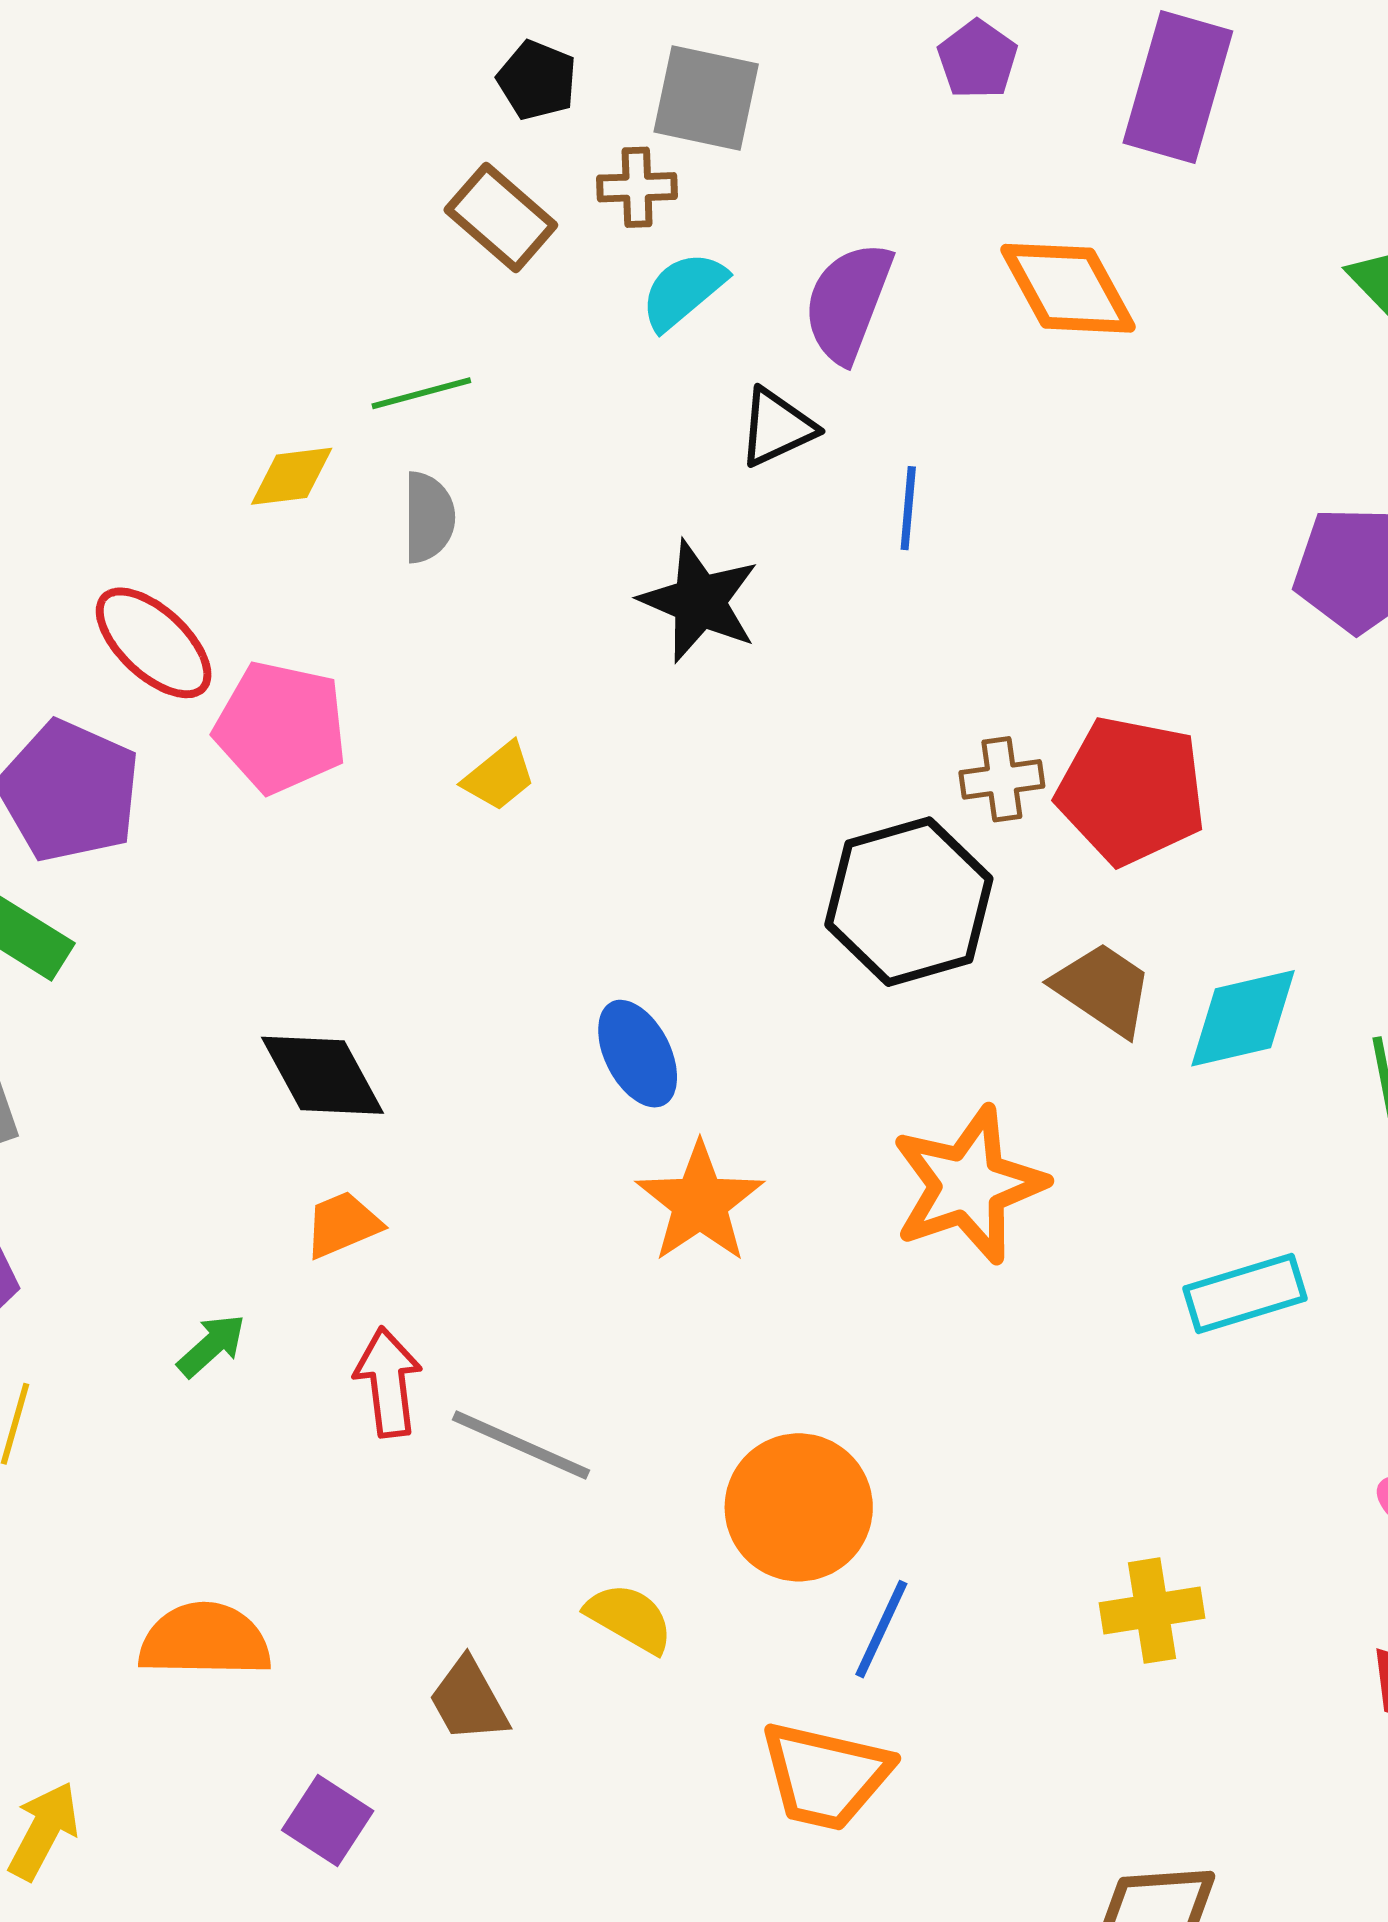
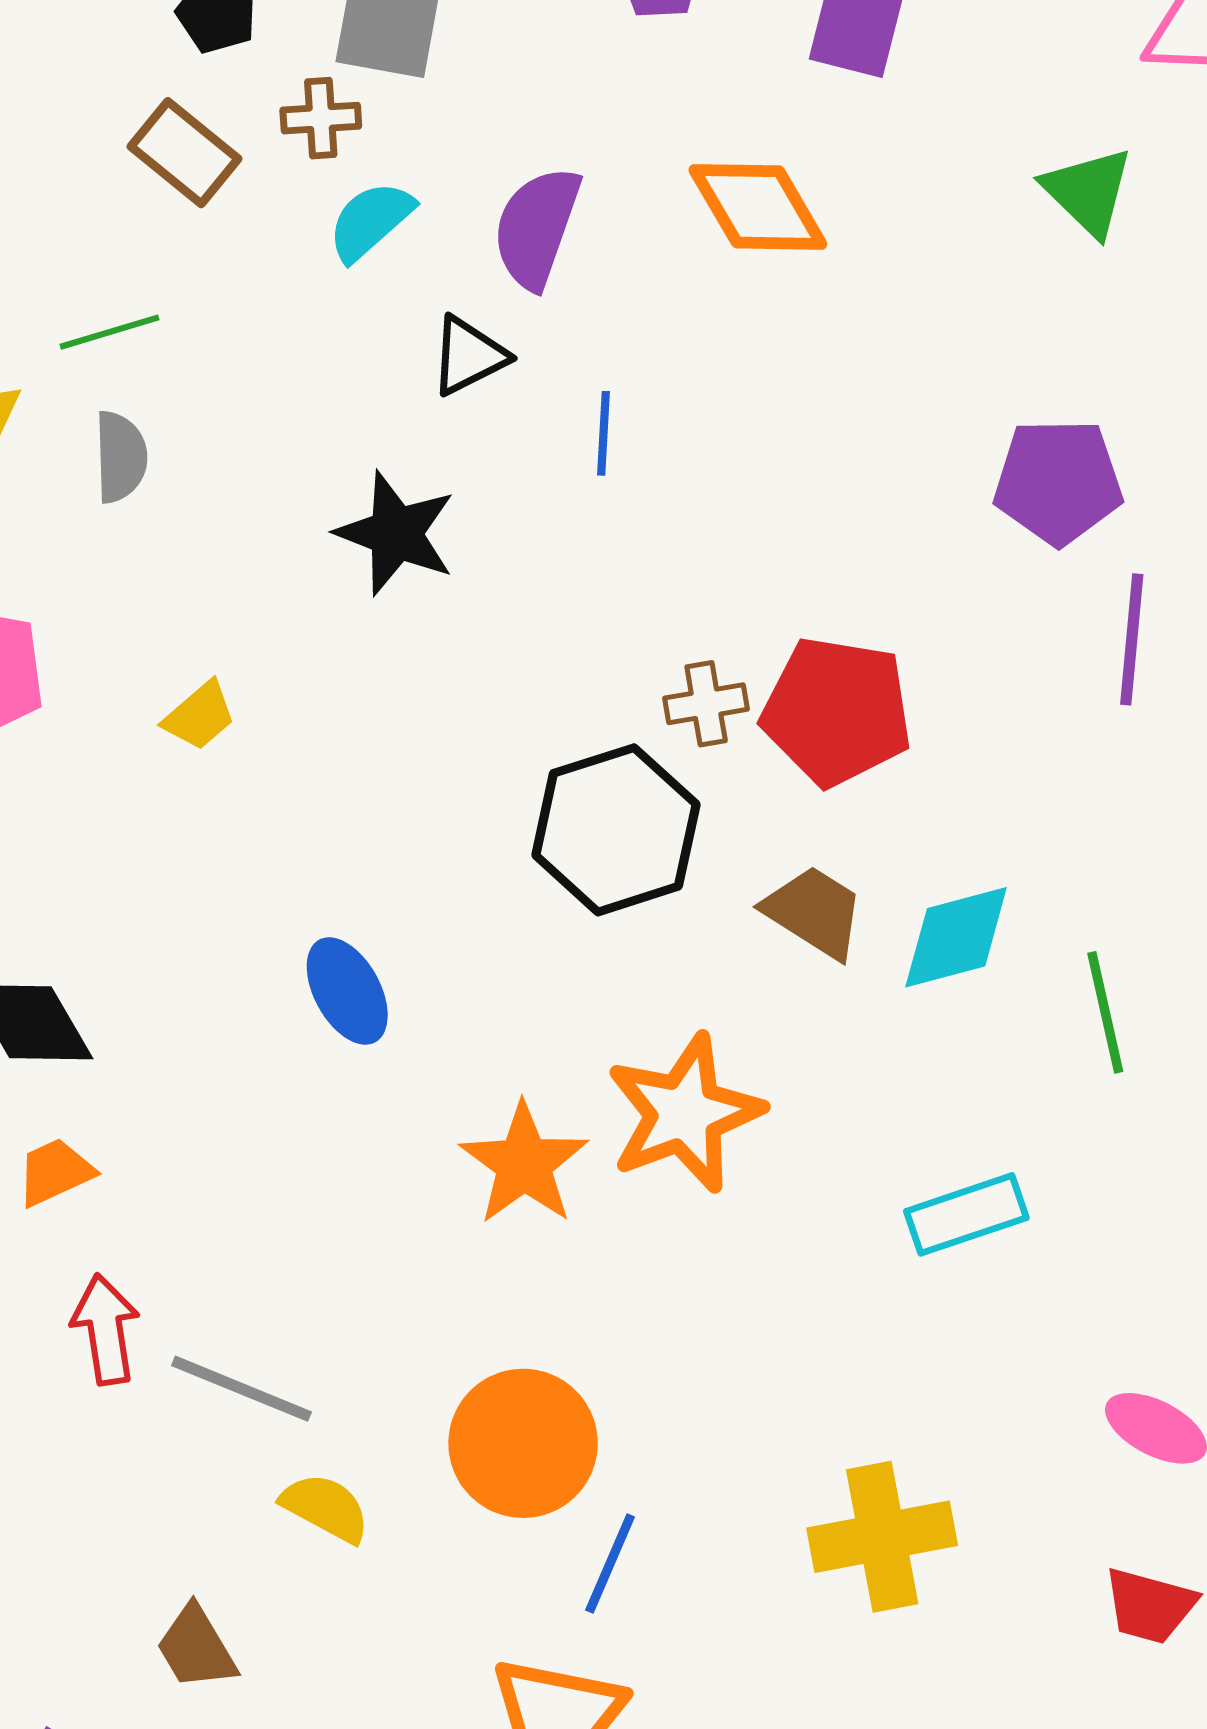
orange star: (700, 1203) -> (524, 1164), moved
yellow cross: (1152, 1611) -> (882, 1537), size x1.4
yellow semicircle: (629, 1618) -> (325, 1508), moved

